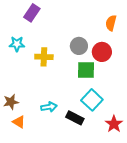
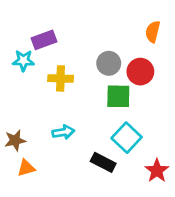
purple rectangle: (32, 13) -> (44, 40), moved, turned 36
cyan arrow: (49, 107) -> (63, 132), moved
orange triangle: (19, 122) -> (26, 168), turned -48

